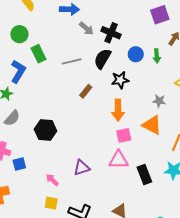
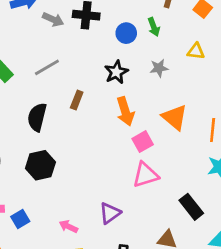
black semicircle: (103, 59) -> (37, 117), moved
gray star: (159, 101) -> (159, 68), moved
orange triangle: (152, 125) -> (175, 117), turned 30
purple triangle: (82, 168) -> (110, 213), moved
black rectangle: (144, 174) -> (191, 207), moved

